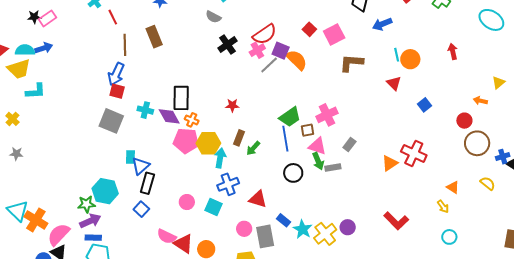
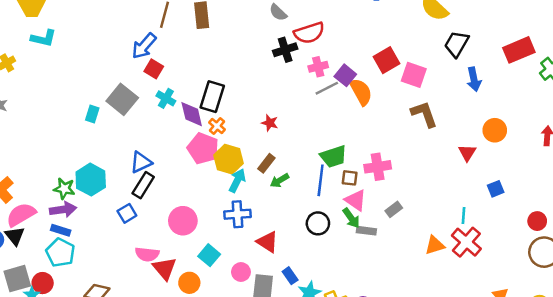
blue arrow: (382, 24) -> (474, 79), turned -96
red square: (309, 29) -> (386, 60), size x1.5
red semicircle: (265, 34) -> (309, 33), moved
pink square: (334, 35) -> (414, 75), turned 30
cyan line: (397, 55) -> (464, 216), moved
brown L-shape: (351, 63) -> (424, 114), turned 50
red square: (117, 91) -> (154, 69), moved
cyan rectangle: (130, 157) -> (92, 114), moved
green arrow: (318, 161) -> (351, 218), turned -30
pink circle: (187, 202) -> (183, 221), size x1.5
cyan square: (214, 207) -> (209, 255), moved
pink semicircle: (167, 236) -> (147, 254), turned -36

